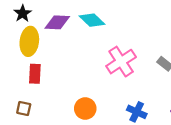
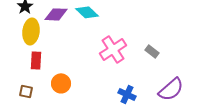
orange circle: (85, 109) -> (61, 83), moved

